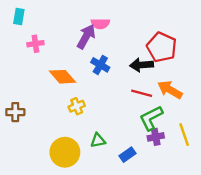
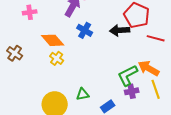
orange arrow: (170, 90) -> (149, 68), moved
red line: (142, 93) -> (156, 38), moved
yellow cross: (77, 106) -> (57, 58), moved, turned -32
brown cross: (15, 112) -> (15, 53), moved, turned 35

